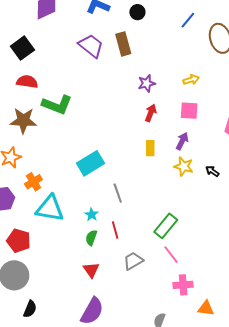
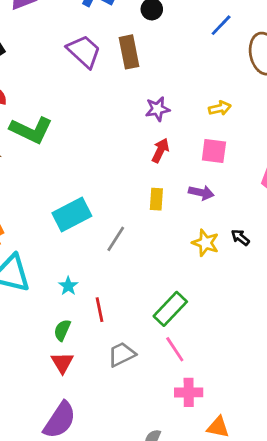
purple arrow: (182, 141) -> (201, 193), turned 72
yellow star: (184, 166) -> (205, 243), moved
gray line: (118, 193) -> (116, 239), moved, turned 48
green semicircle: (91, 238) -> (62, 330), moved

